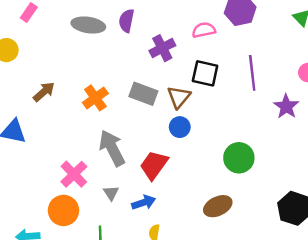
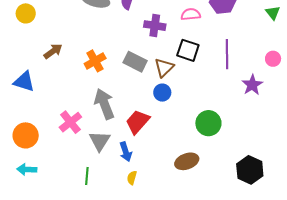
purple cross: (162, 48) -> (155, 26), turned 30
gray triangle: (111, 193) -> (100, 141), size x1.6
blue arrow: (144, 203) -> (126, 152), turned 84
orange circle: (63, 210) -> (26, 135), moved

